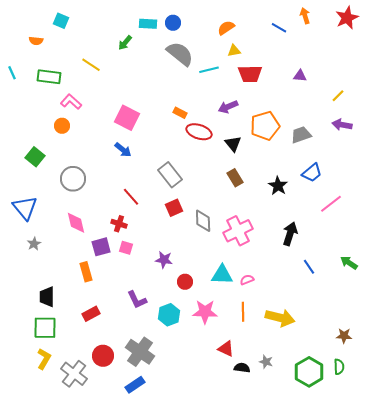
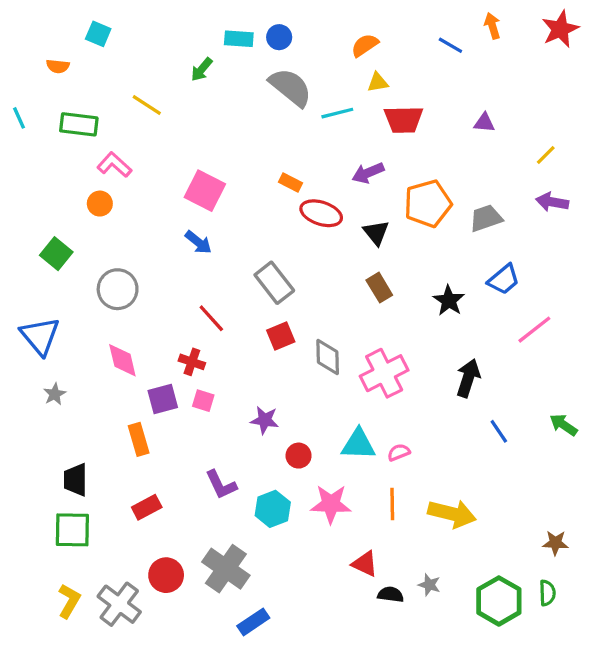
yellow L-shape: (44, 359) -> (69, 601), moved
blue rectangle: (135, 385) -> (253, 622), moved

